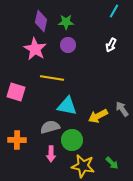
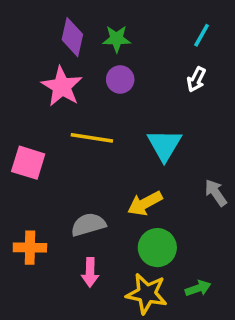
cyan line: (114, 11) -> (202, 35), moved
cyan triangle: (67, 106) -> (164, 145), moved, turned 50
yellow arrow: (98, 116) -> (145, 203), moved
green circle: (72, 140) -> (157, 248), moved
green arrow: (112, 163) -> (198, 288), turned -64

